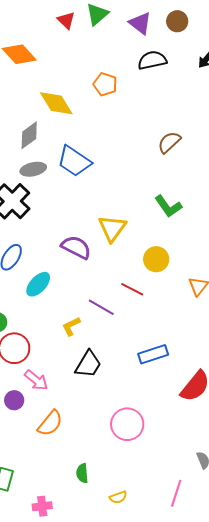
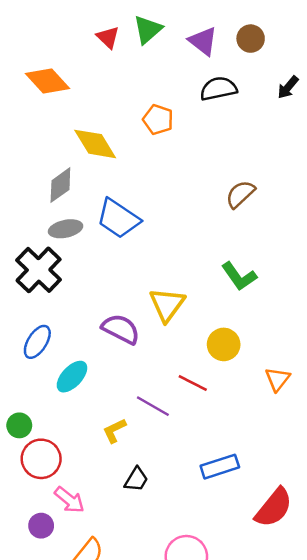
black trapezoid: (88, 364) -> (136, 479), size x0.7

